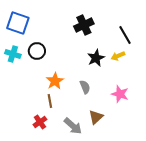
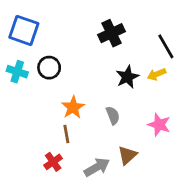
gray arrow: (73, 126) -> (97, 167), turned -72

